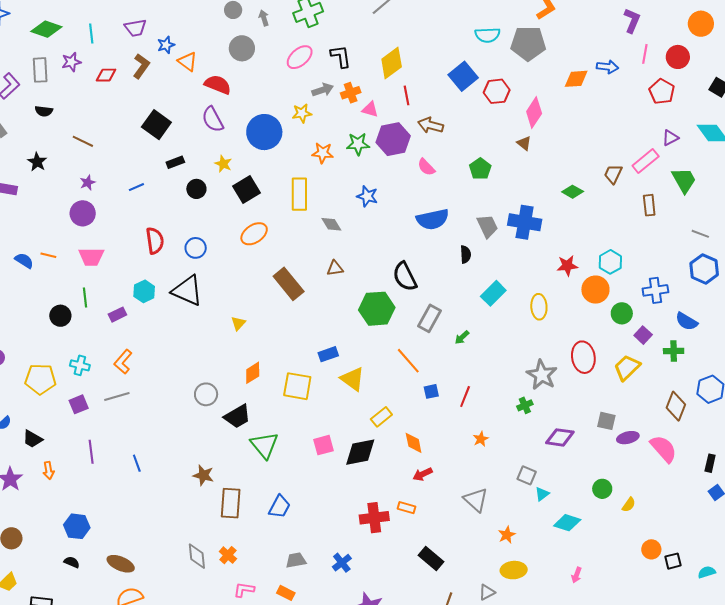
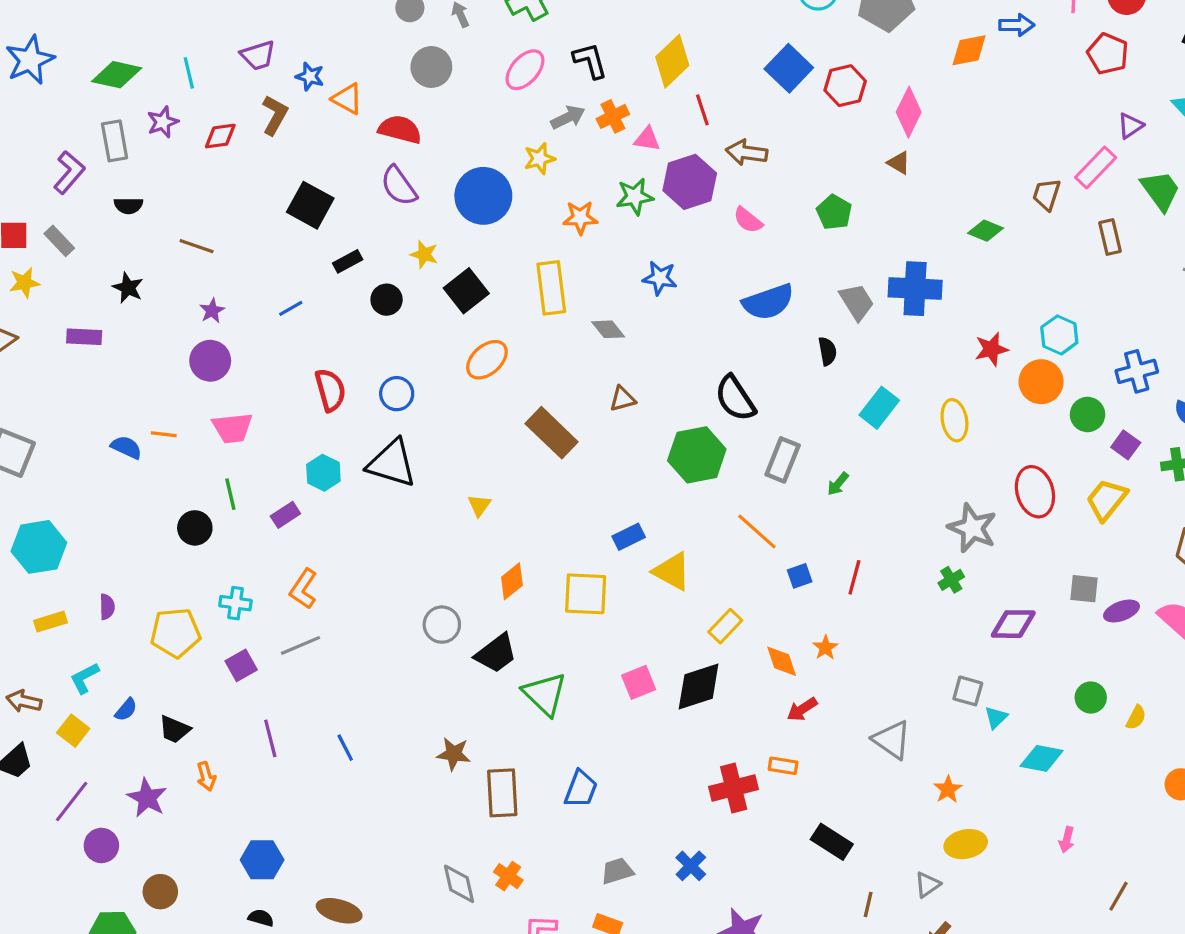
blue star: (166, 45) -> (310, 76), turned -30
orange star: (481, 439) -> (825, 648), moved

